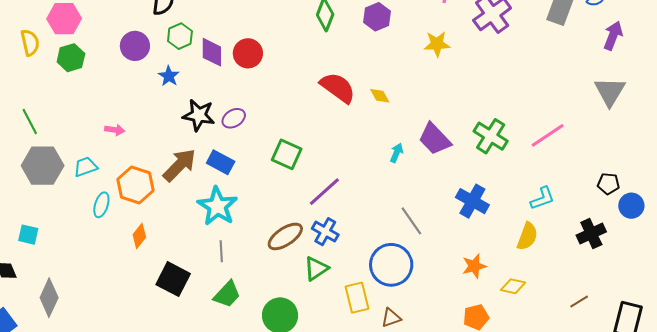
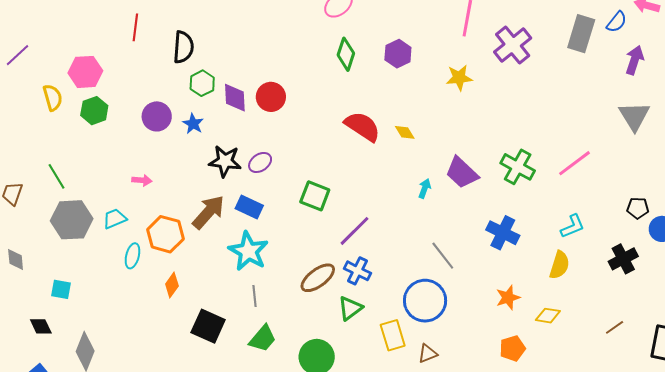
purple circle: (135, 46) -> (157, 116), moved

